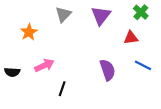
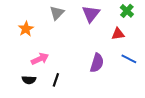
purple semicircle: (108, 70) -> (97, 63), turned 36
black semicircle: (12, 72) -> (29, 80), moved

